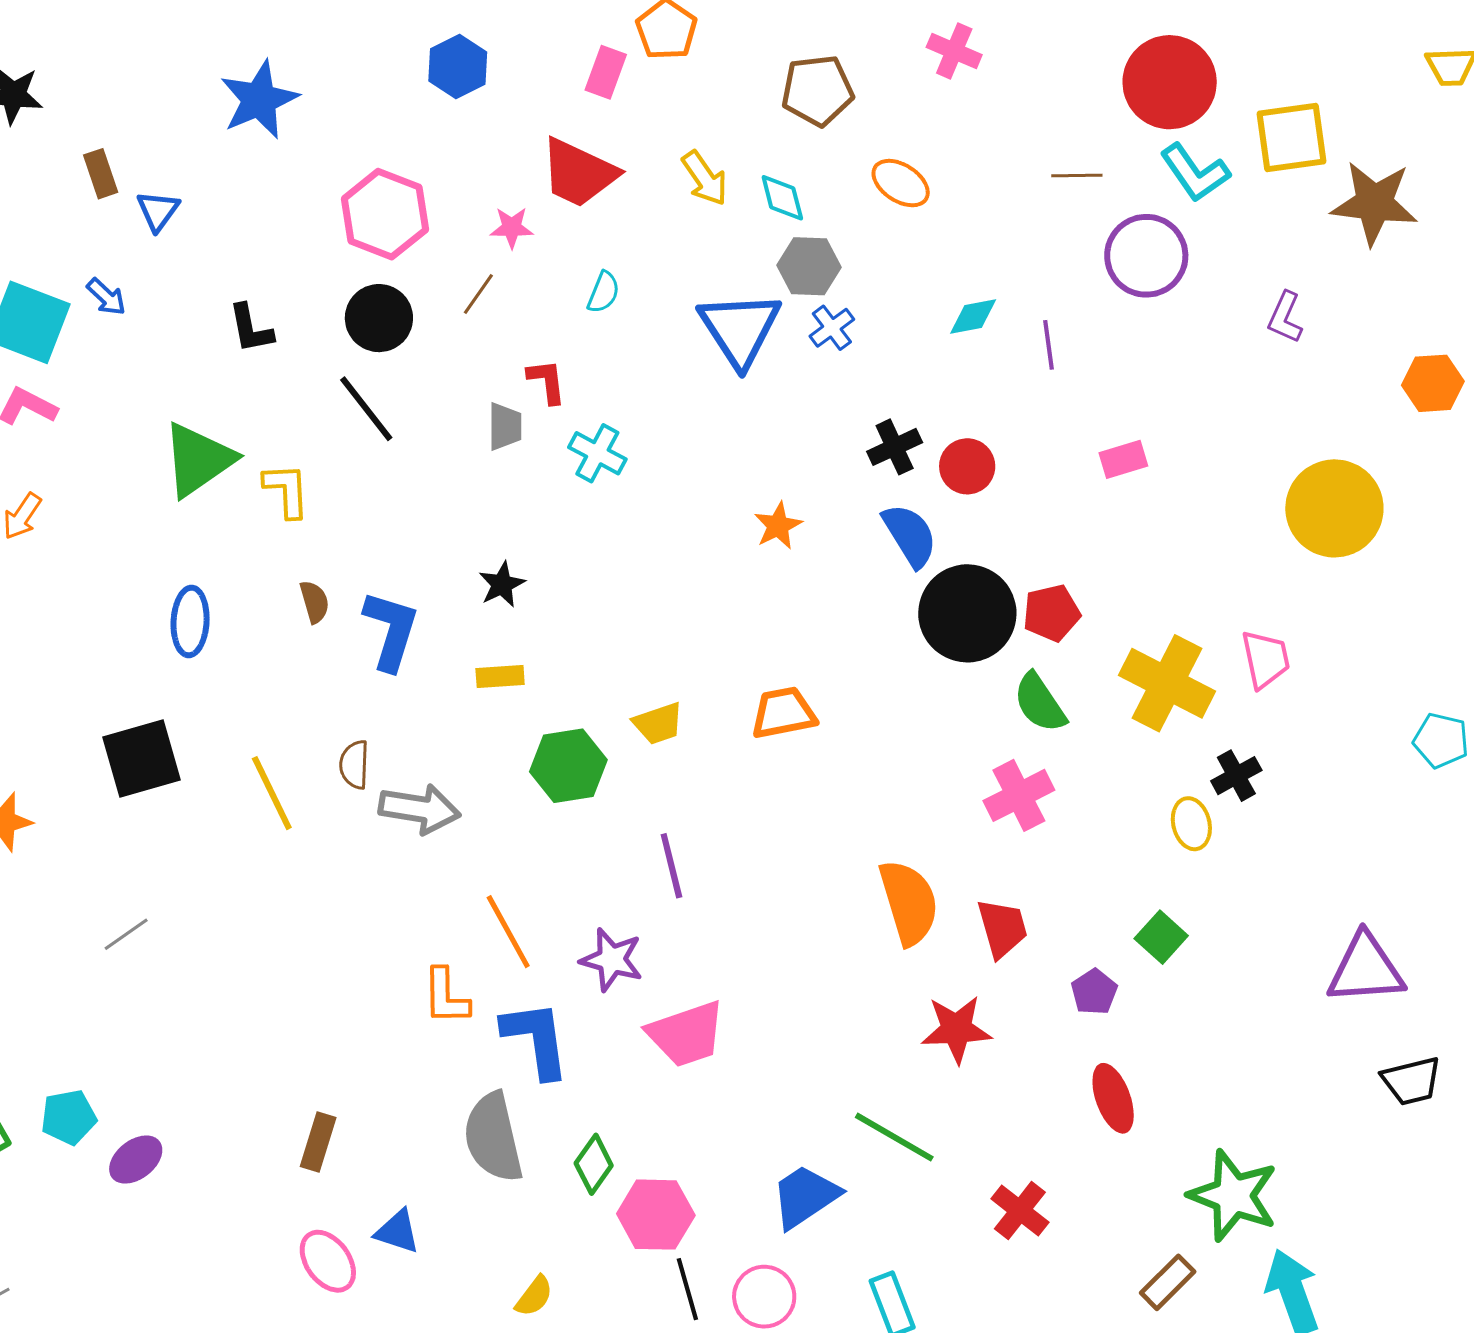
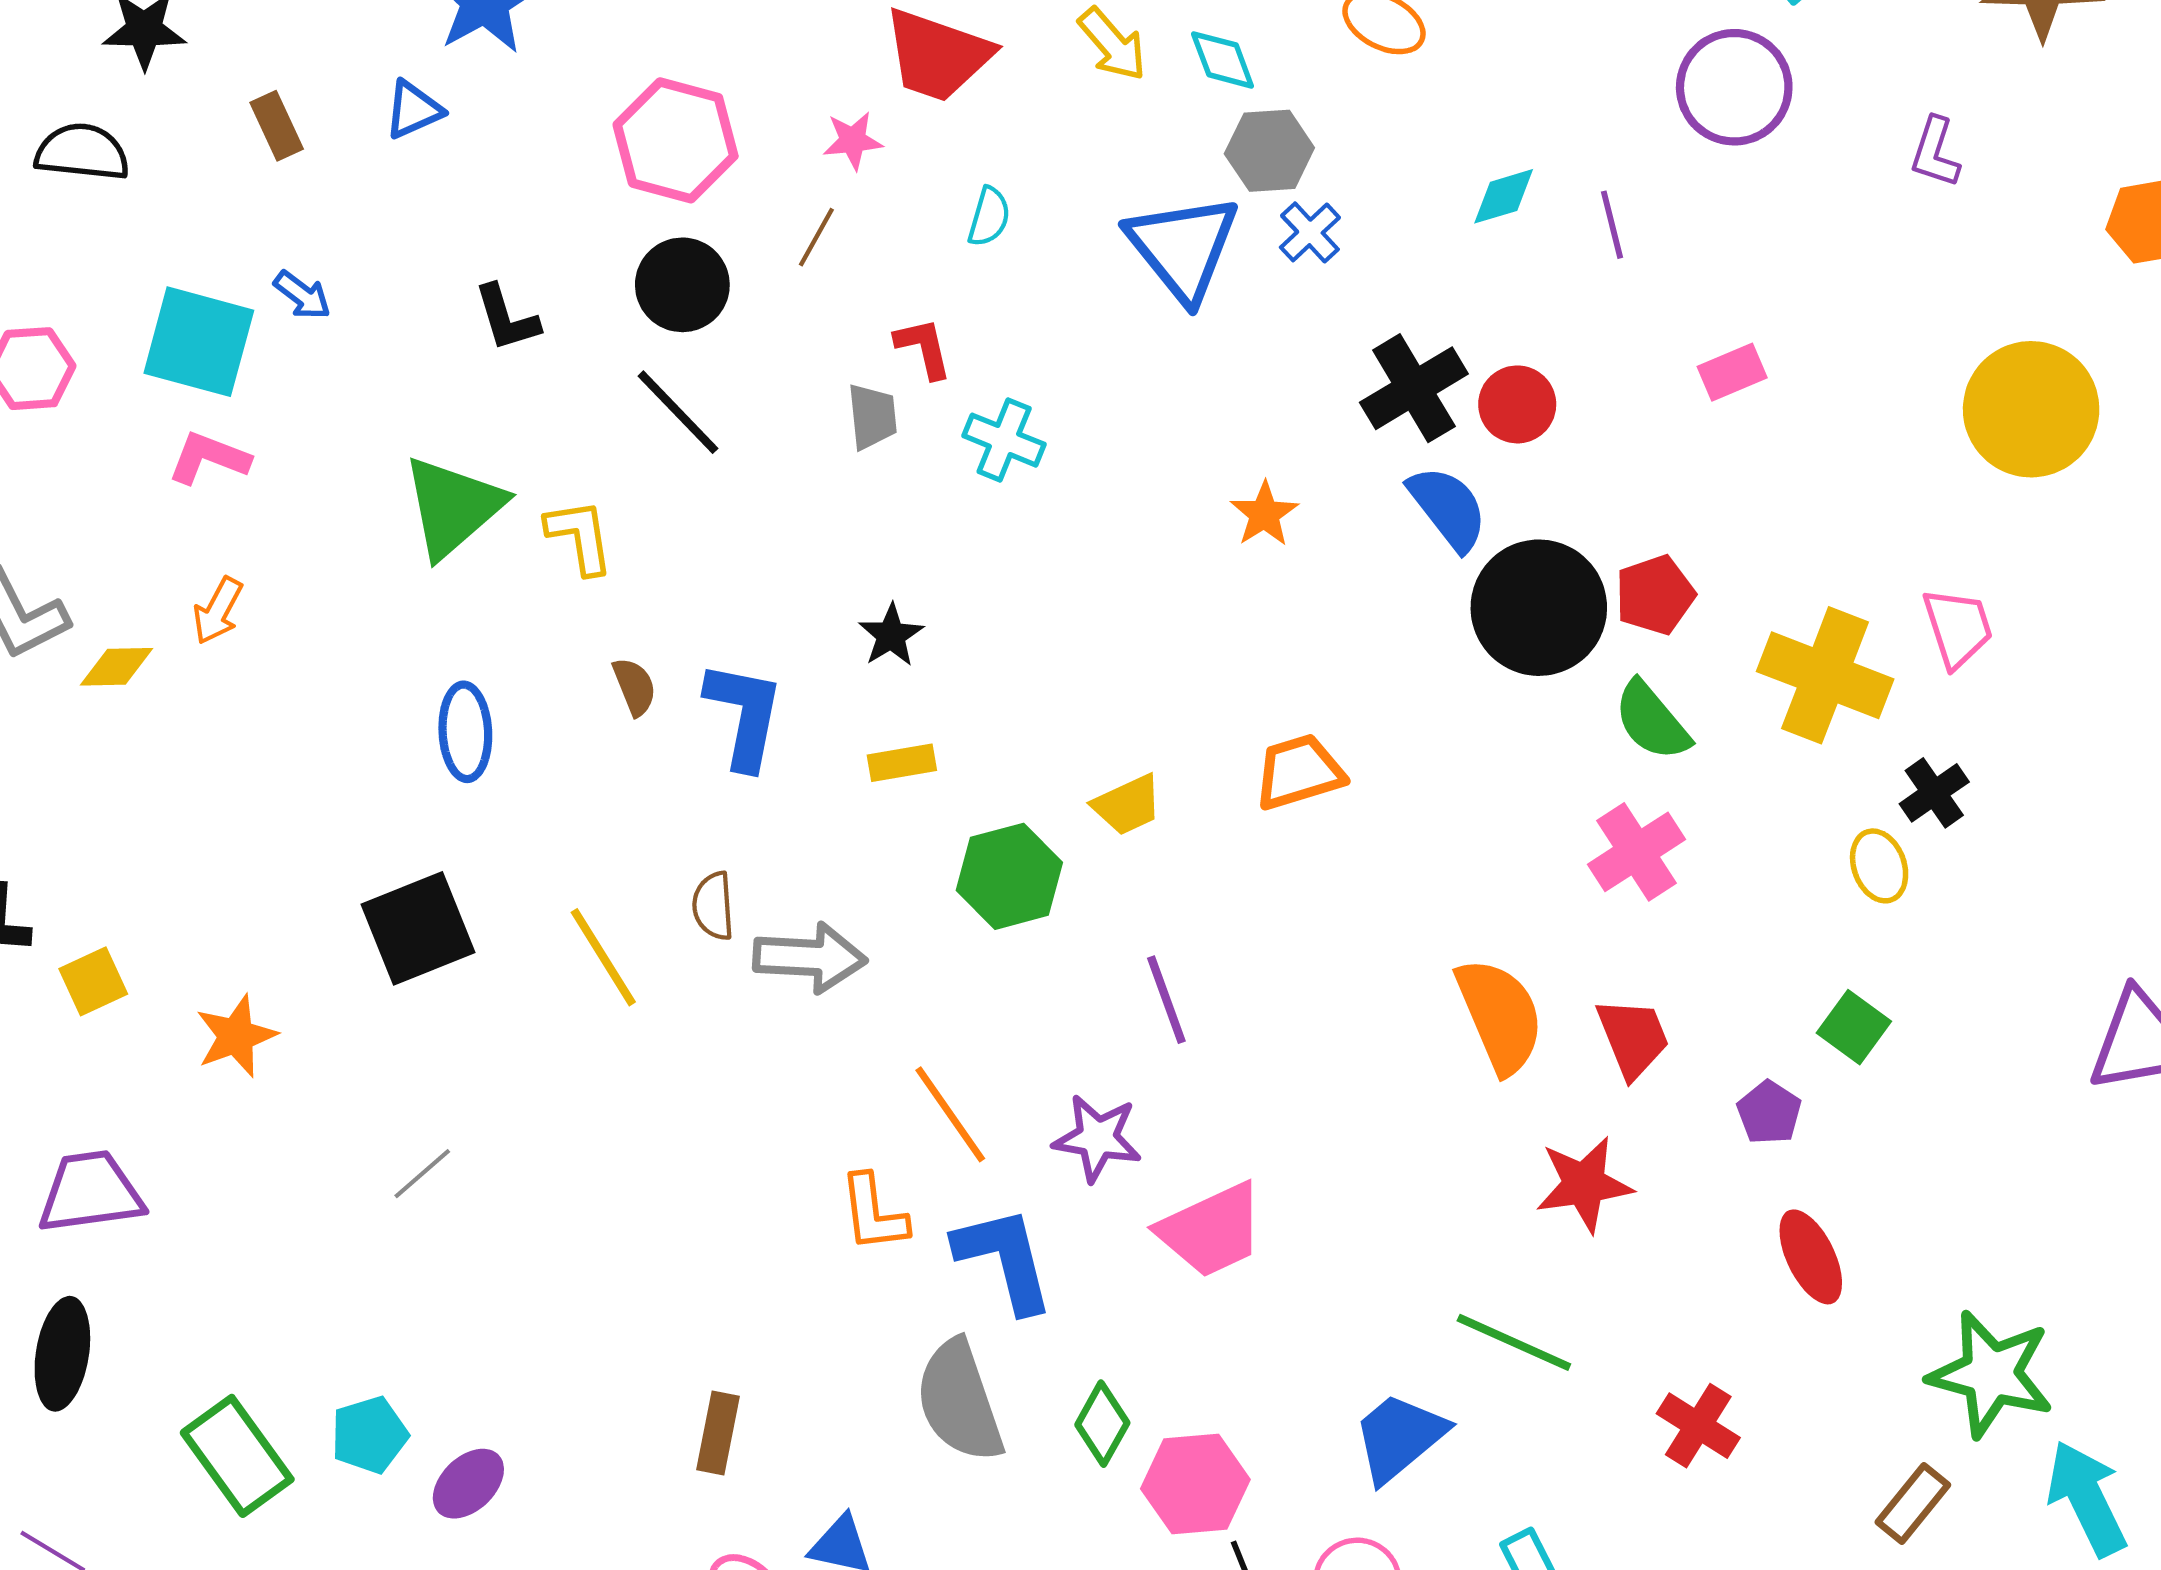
blue triangle: (158, 211) -> (413, 110), moved, turned 36
black cross: (895, 447) -> (1414, 388), size x1.4

